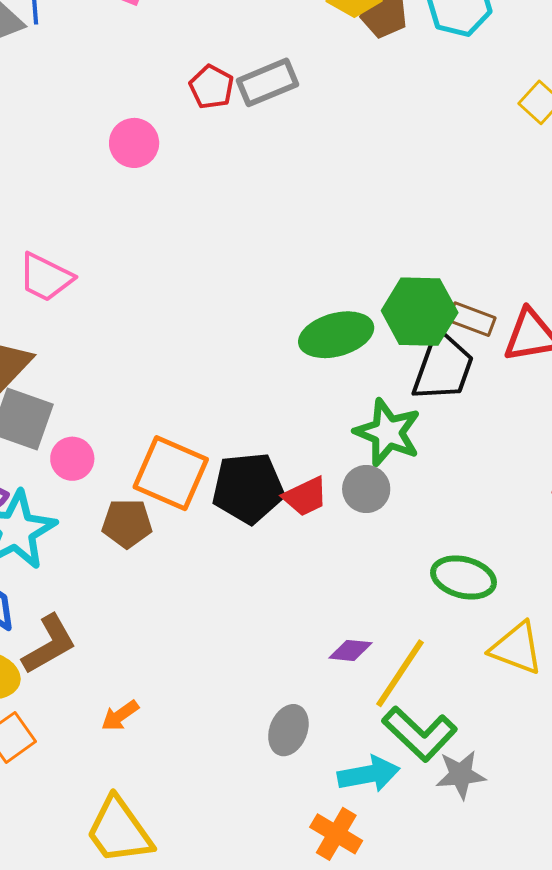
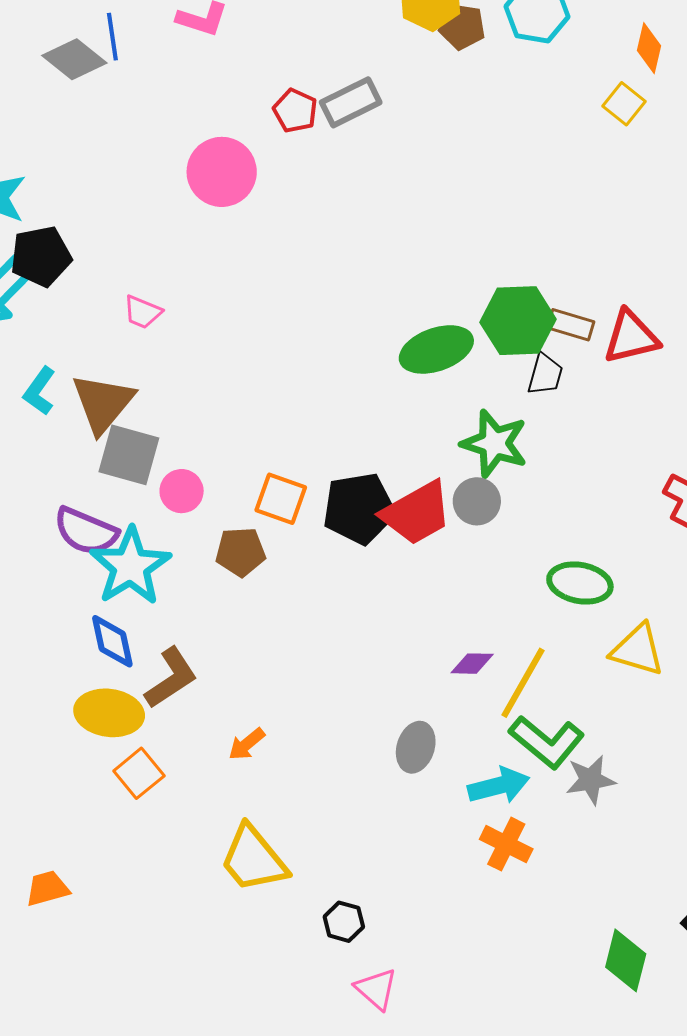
pink circle: (134, 143) -> (222, 172), size x1.4
pink trapezoid: (46, 277) -> (142, 312), size x0.7
black trapezoid: (443, 367) -> (545, 374), size x0.6
orange square: (171, 473) -> (281, 499), size x0.7
red trapezoid: (305, 497) -> (417, 513), size x1.6
orange cross: (336, 834) -> (506, 844), moved

